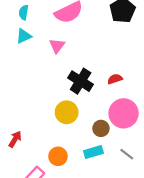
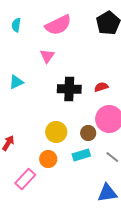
cyan triangle: (24, 36) -> (16, 82), moved
black cross: (81, 81) -> (69, 89), turned -30
yellow circle: (67, 112) -> (56, 132), moved

